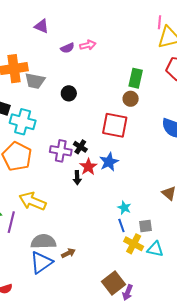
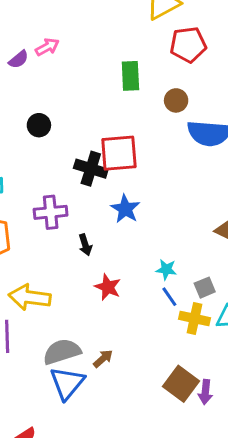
brown circle: (131, 99) -> (176, 100), moved
black cross: (80, 147) -> (91, 169), moved, size x1.5
red star: (88, 167) -> (108, 287), moved

